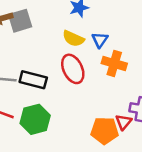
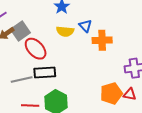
red ellipse: (73, 69) -> (36, 49), moved
red triangle: (124, 122) -> (130, 94), moved, turned -40

